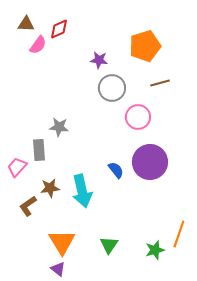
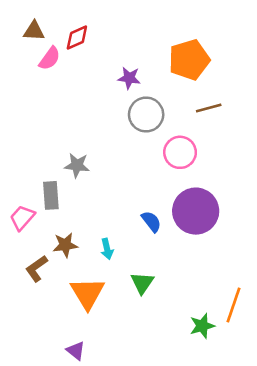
cyan arrow: (82, 191) -> (107, 249), size x0.5
orange triangle: (62, 242) -> (87, 293), moved
green triangle: (109, 245) -> (142, 283), moved

